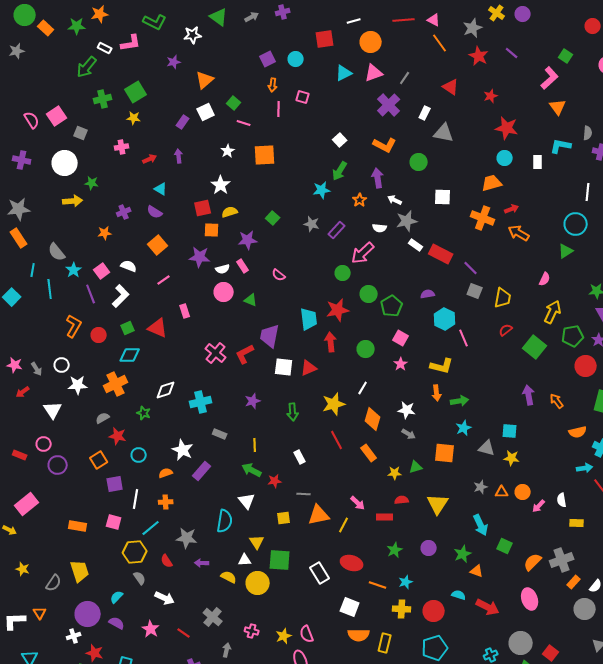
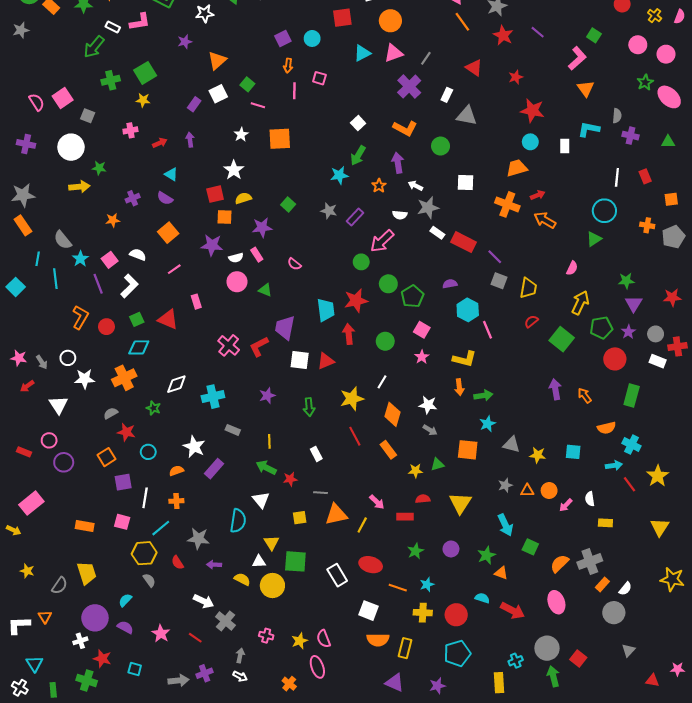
cyan square: (510, 431) -> (573, 452), moved
white arrow: (165, 598) -> (204, 601), moved

